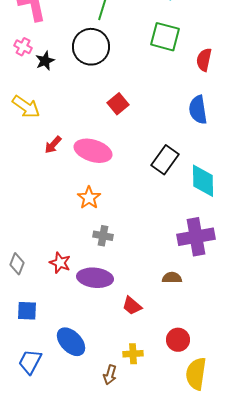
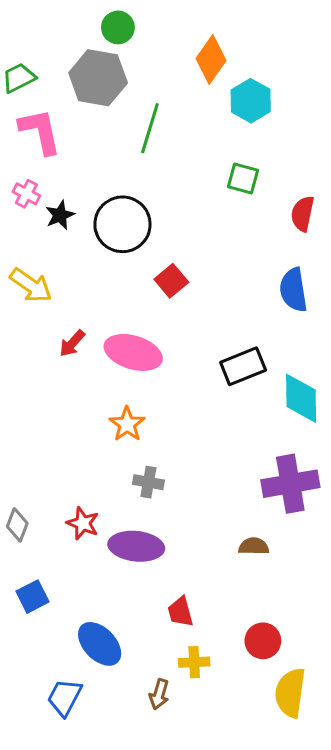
green square: (165, 37) -> (243, 179), size x0.7
black circle: (91, 47) -> (122, 224), moved
black rectangle: (165, 160) -> (243, 366), turned 32
red trapezoid: (132, 306) -> (180, 612), moved, turned 35
blue square: (27, 311) -> (32, 597), turned -30
blue trapezoid: (30, 362) -> (65, 697), moved

